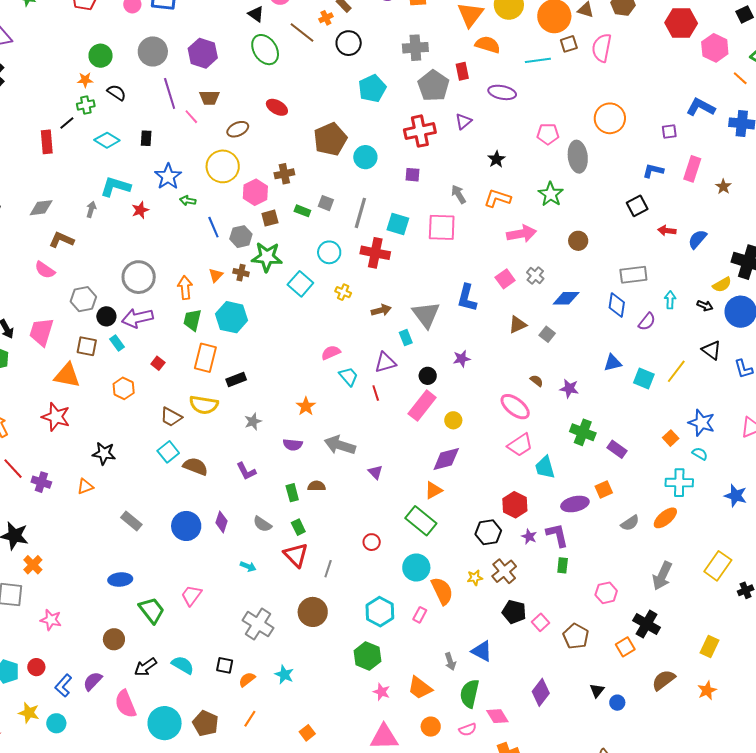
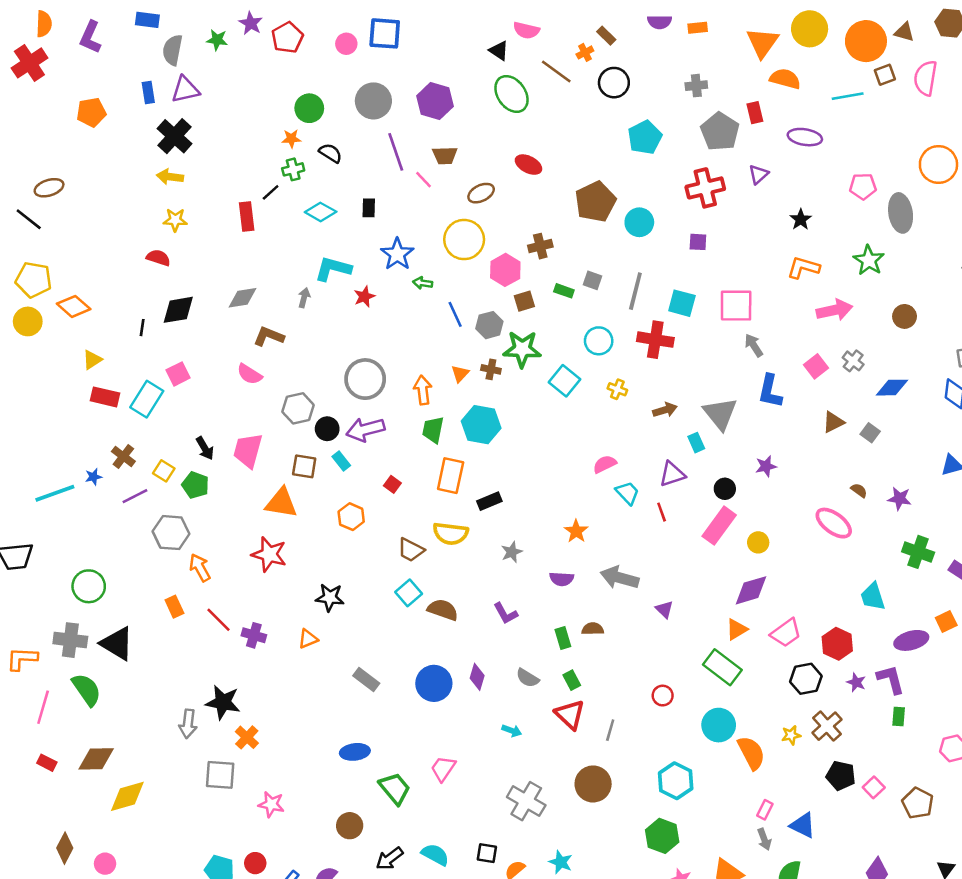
gray cross: (415, 48) -> (696, 86), size x0.7
gray arrow: (459, 194) -> (754, 345), moved
pink trapezoid: (520, 445) -> (786, 633), moved
pink rectangle: (420, 615) -> (765, 810), moved

